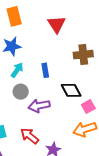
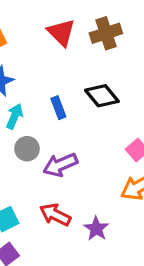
brown cross: (83, 55) -> (106, 33), moved
black diamond: (71, 90) -> (102, 96), moved

